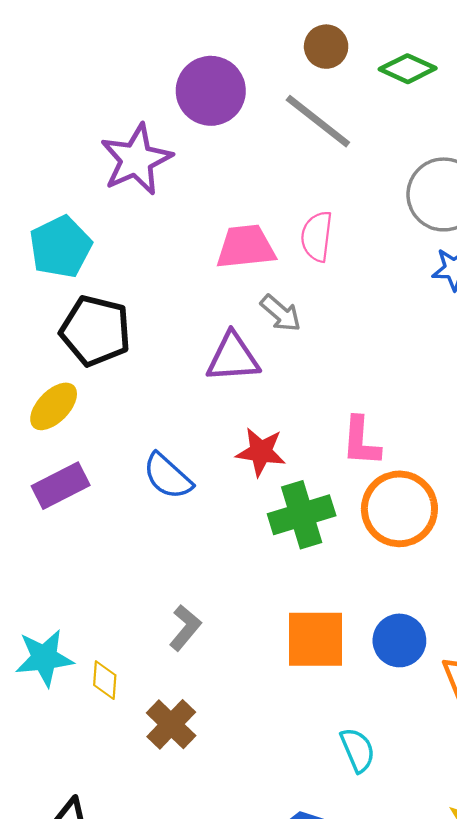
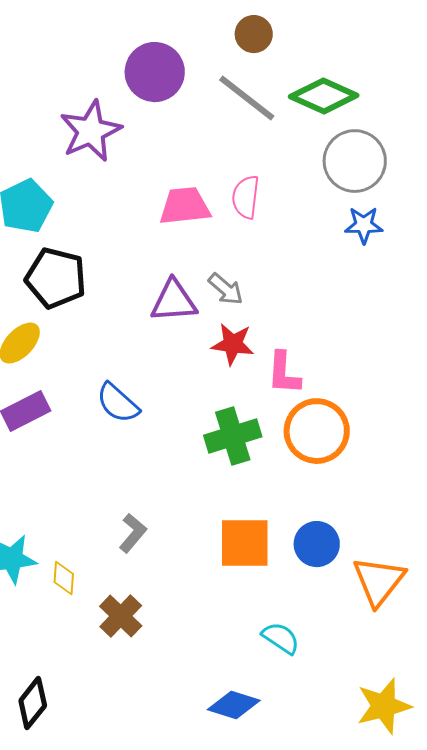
green diamond: (408, 69) -> (324, 96), moved, size x1.4
gray arrow: (281, 313) -> (226, 289), moved
red star: (261, 452) -> (233, 344), moved
cyan semicircle: (358, 750) -> (281, 638), turned -33

